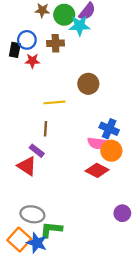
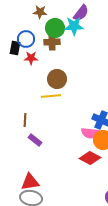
green circle: (64, 15) -> (55, 28), moved
brown circle: (88, 84) -> (57, 79), moved
brown line: (46, 129) -> (25, 120), moved
red triangle: (27, 166) -> (30, 182), moved, turned -42

